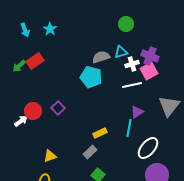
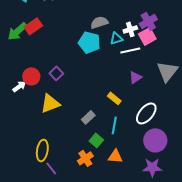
cyan triangle: (121, 52) -> (116, 38), moved
purple cross: (150, 56) -> (148, 21), turned 36
green arrow: (19, 66) -> (17, 31), size x1.5
cyan line: (129, 128) -> (114, 125), moved
yellow rectangle: (100, 133) -> (114, 98), moved, turned 64
yellow triangle: (50, 156) -> (50, 103), moved, size x1.5

